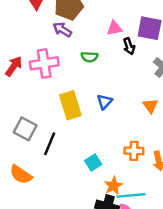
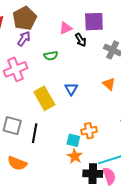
purple arrow: (62, 30) -> (24, 39), turned 105
orange cross: (134, 151) -> (89, 131), moved
cyan square: (93, 163) -> (73, 140), turned -32
orange star: (113, 186) -> (75, 156), moved

